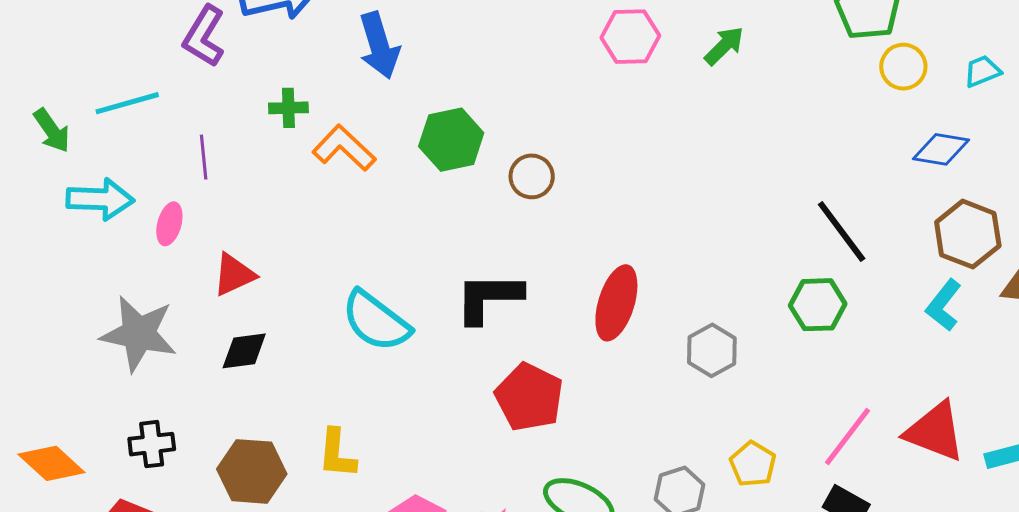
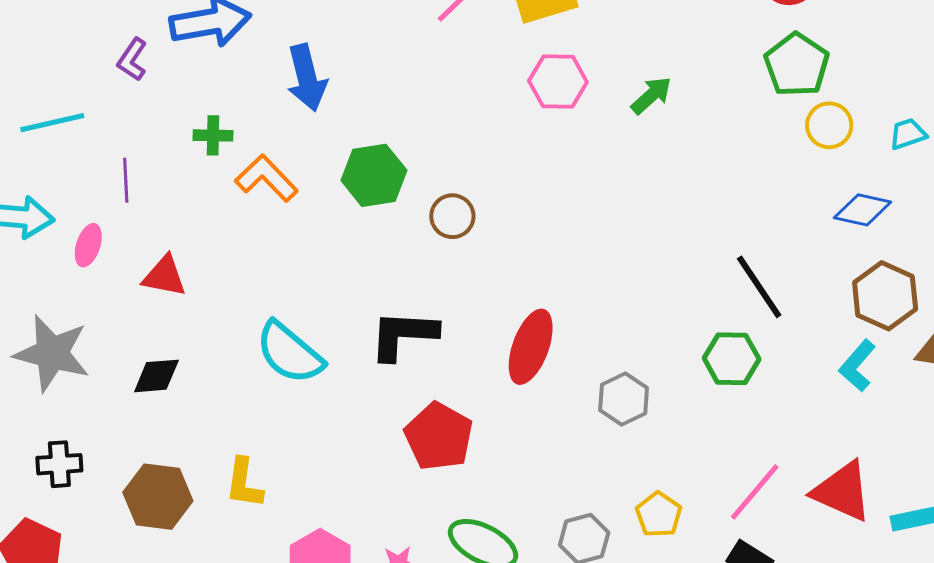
purple L-shape: (204, 36) -> (132, 60), size x0.7
red triangle: (234, 275) -> (165, 276), moved, turned 33

